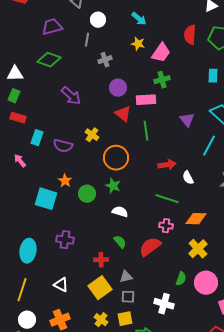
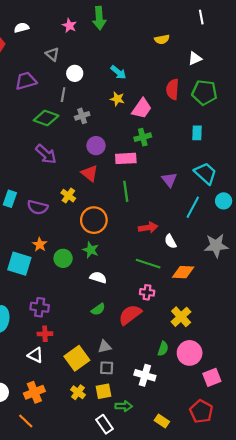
green diamond: (49, 60) -> (46, 118), moved
red triangle: (123, 114) -> (90, 173), moved
orange diamond: (196, 219) -> (183, 272), moved
green semicircle: (120, 242) -> (98, 309), turned 96
red cross: (101, 260) -> (45, 334), moved

